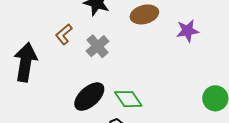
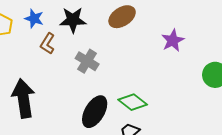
purple star: (188, 31) -> (173, 40), moved
brown L-shape: (64, 34) -> (47, 44), moved

